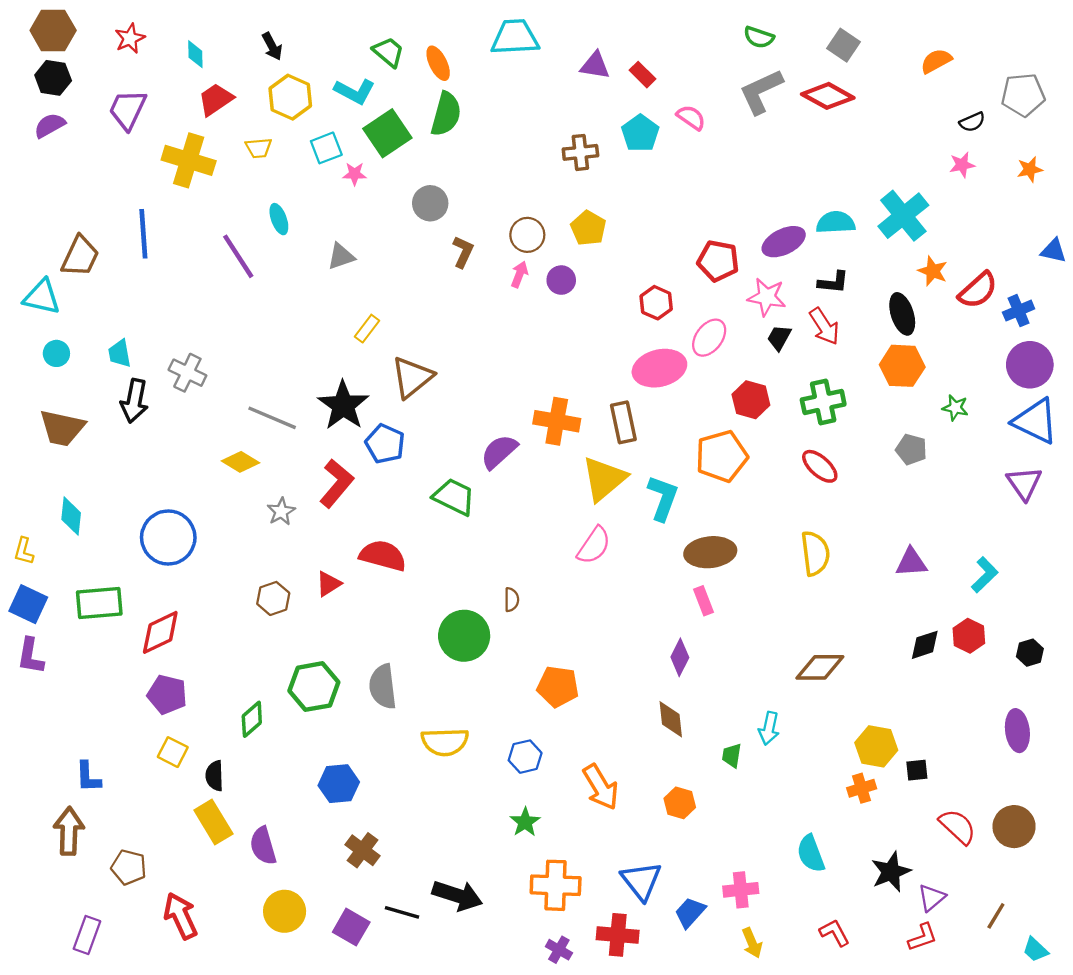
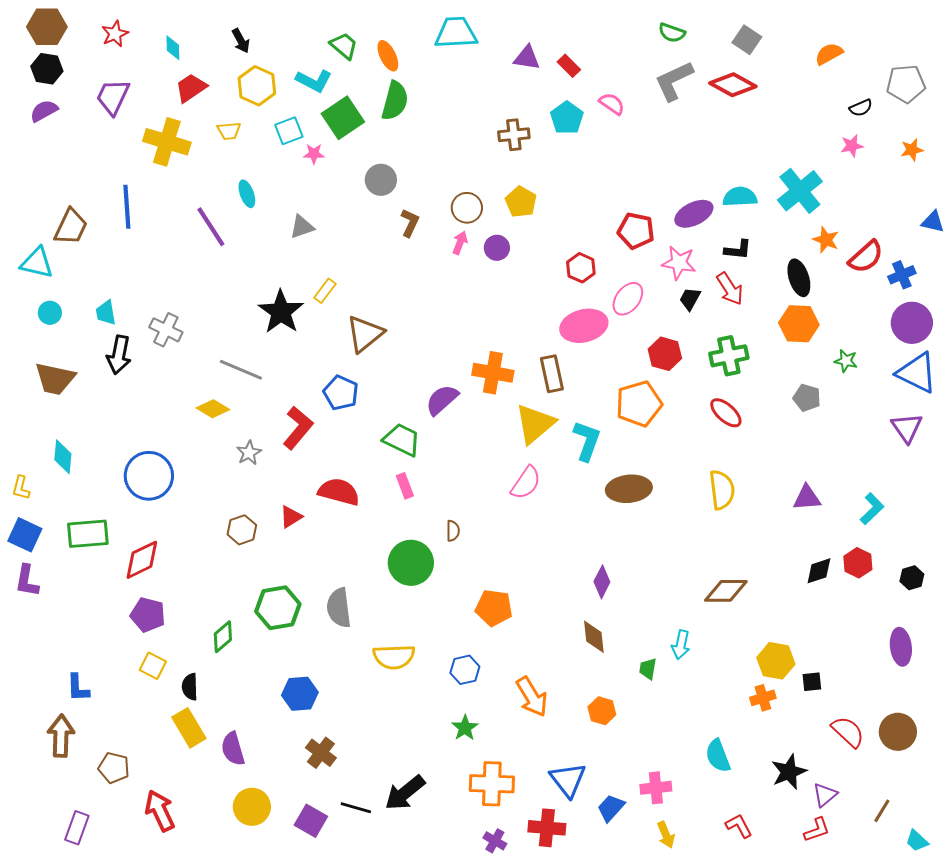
black star: (343, 405) -> (281, 312), moved
pink rectangle: (703, 601) -> (405, 486), moved
black arrow: (457, 895) -> (405, 793), turned 123

